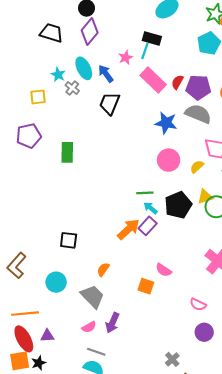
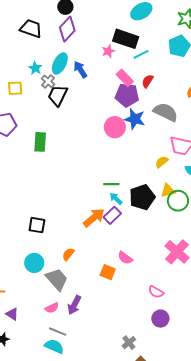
black rectangle: (152, 39) -> (126, 39), size x1.4
cyan line: (145, 51) -> (141, 54), moved, turned 42
pink star: (126, 58) -> (108, 51), moved
cyan ellipse: (84, 68) -> (60, 63), turned 50
pink rectangle: (153, 80) -> (125, 78), size x0.7
purple pentagon: (198, 87) -> (127, 95), moved
black trapezoid: (110, 103) -> (58, 95), moved
pink circle: (169, 160) -> (115, 127), moved
cyan circle: (56, 282) -> (34, 263), moved
purple triangle: (47, 336) -> (12, 314), turned 32

